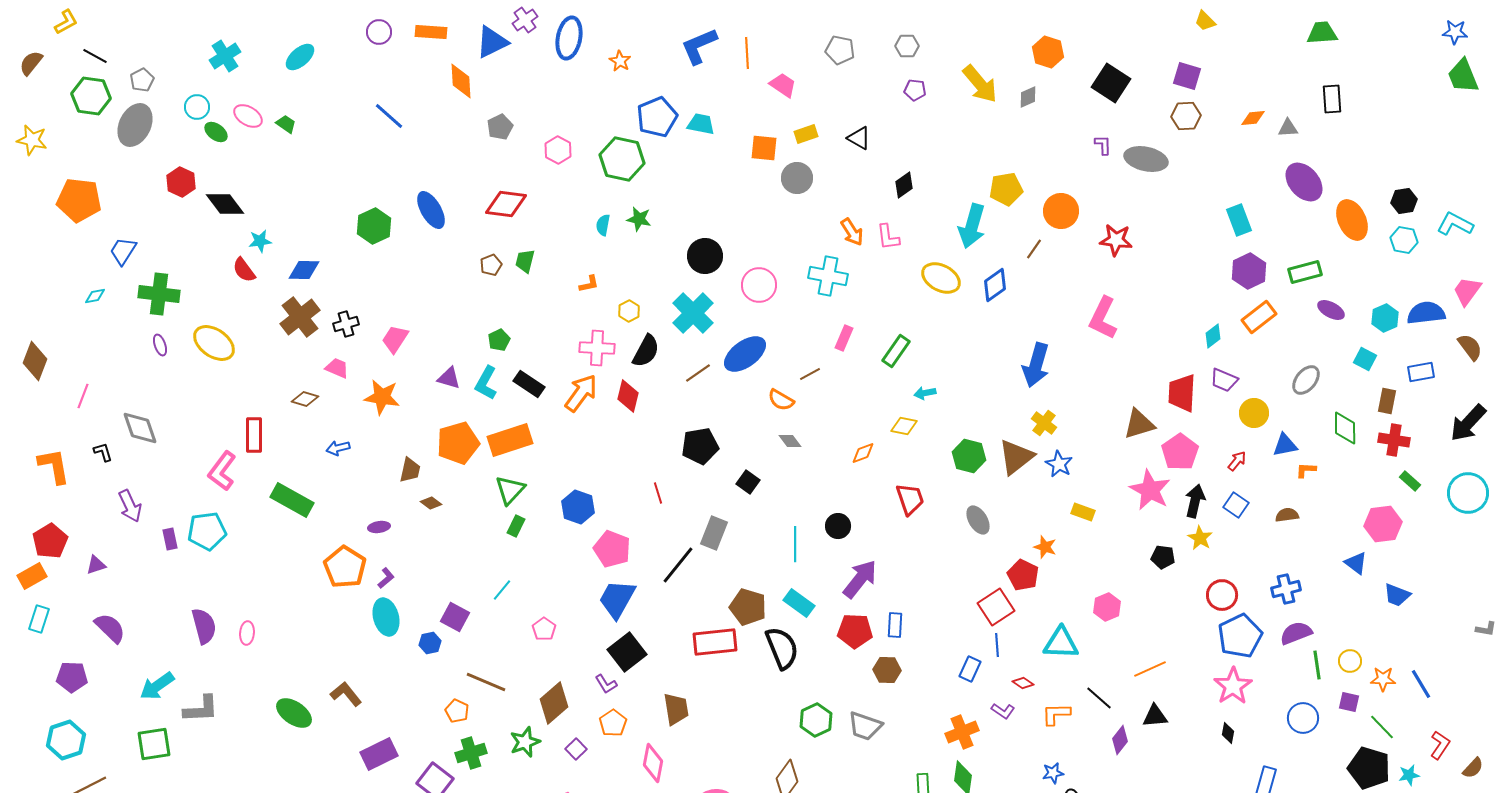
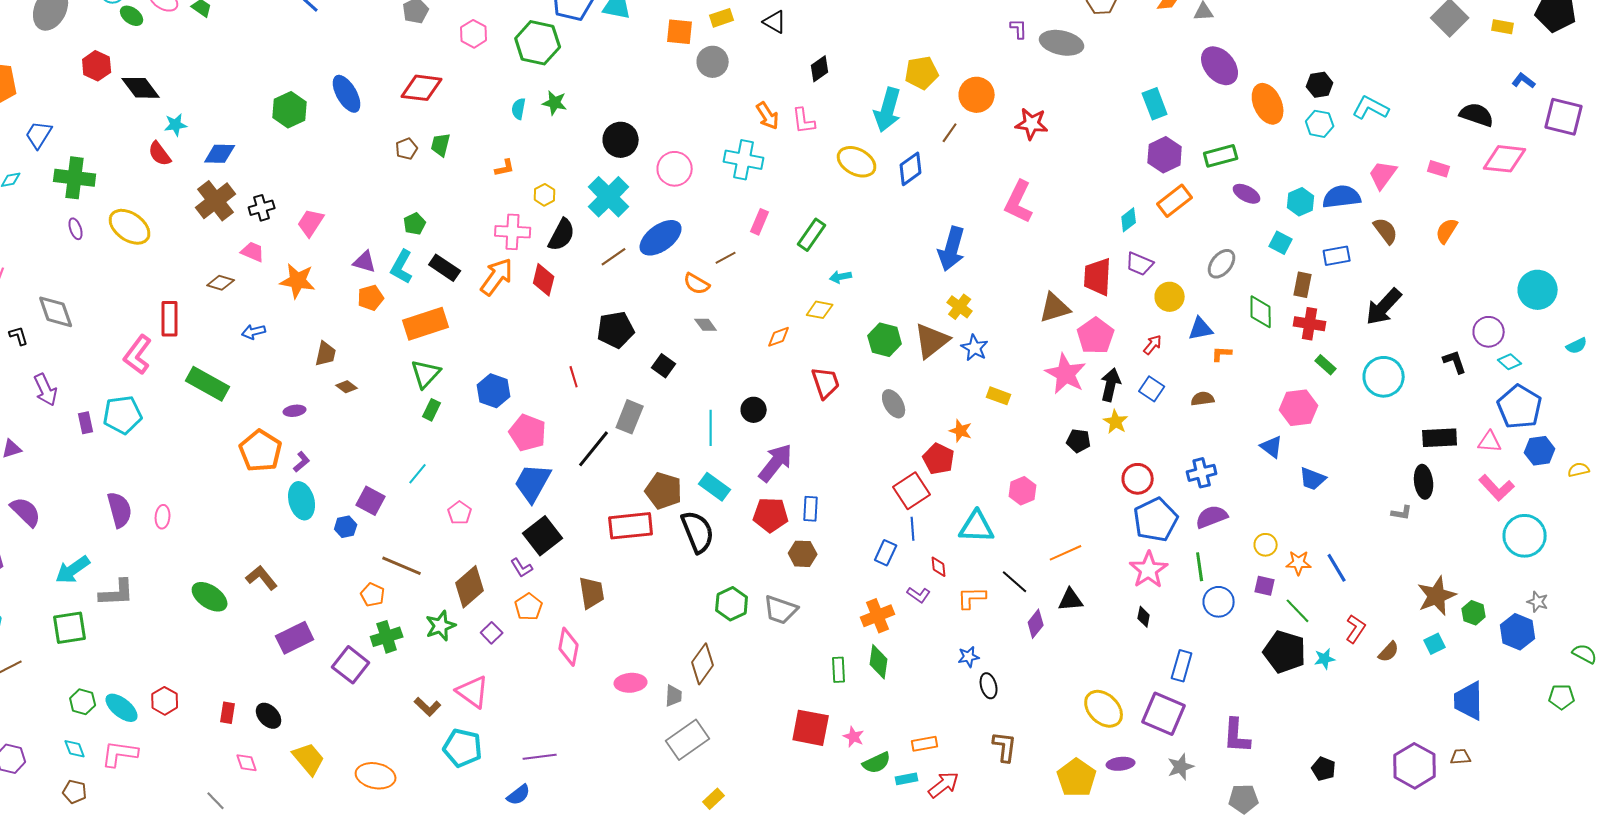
orange pentagon: (458, 443) -> (371, 298), moved, size x0.6
green line: (1317, 665) -> (1200, 567), moved
red diamond: (1023, 683) -> (939, 567), turned 50

